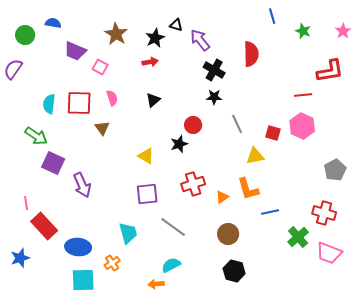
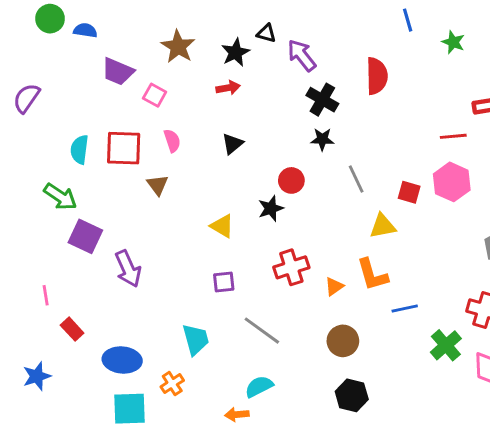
green circle: (25, 35) -> (50, 19), moved
purple square: (147, 194) -> (224, 282), size x0.7
red rectangle: (44, 226) -> (72, 329), size x0.6

